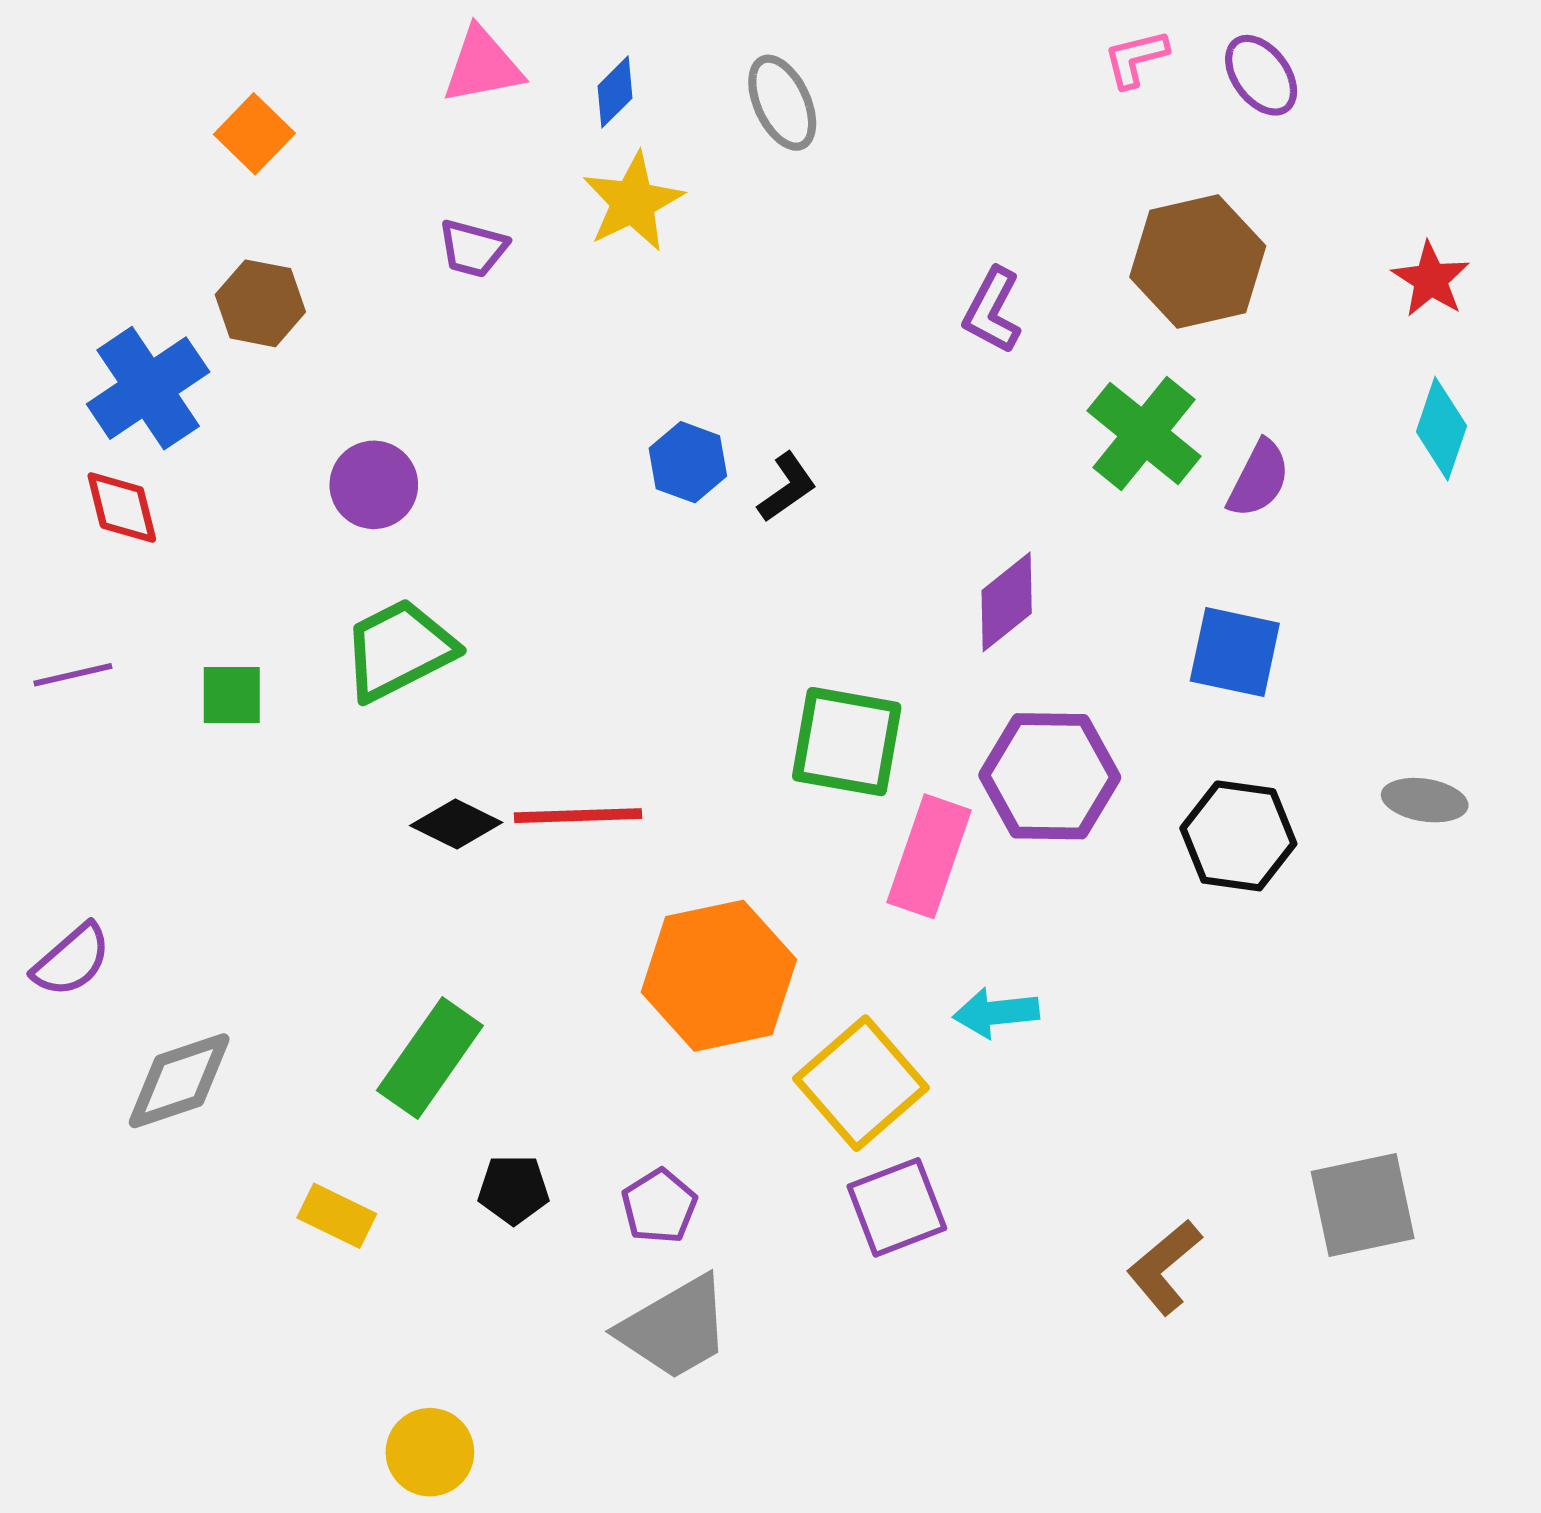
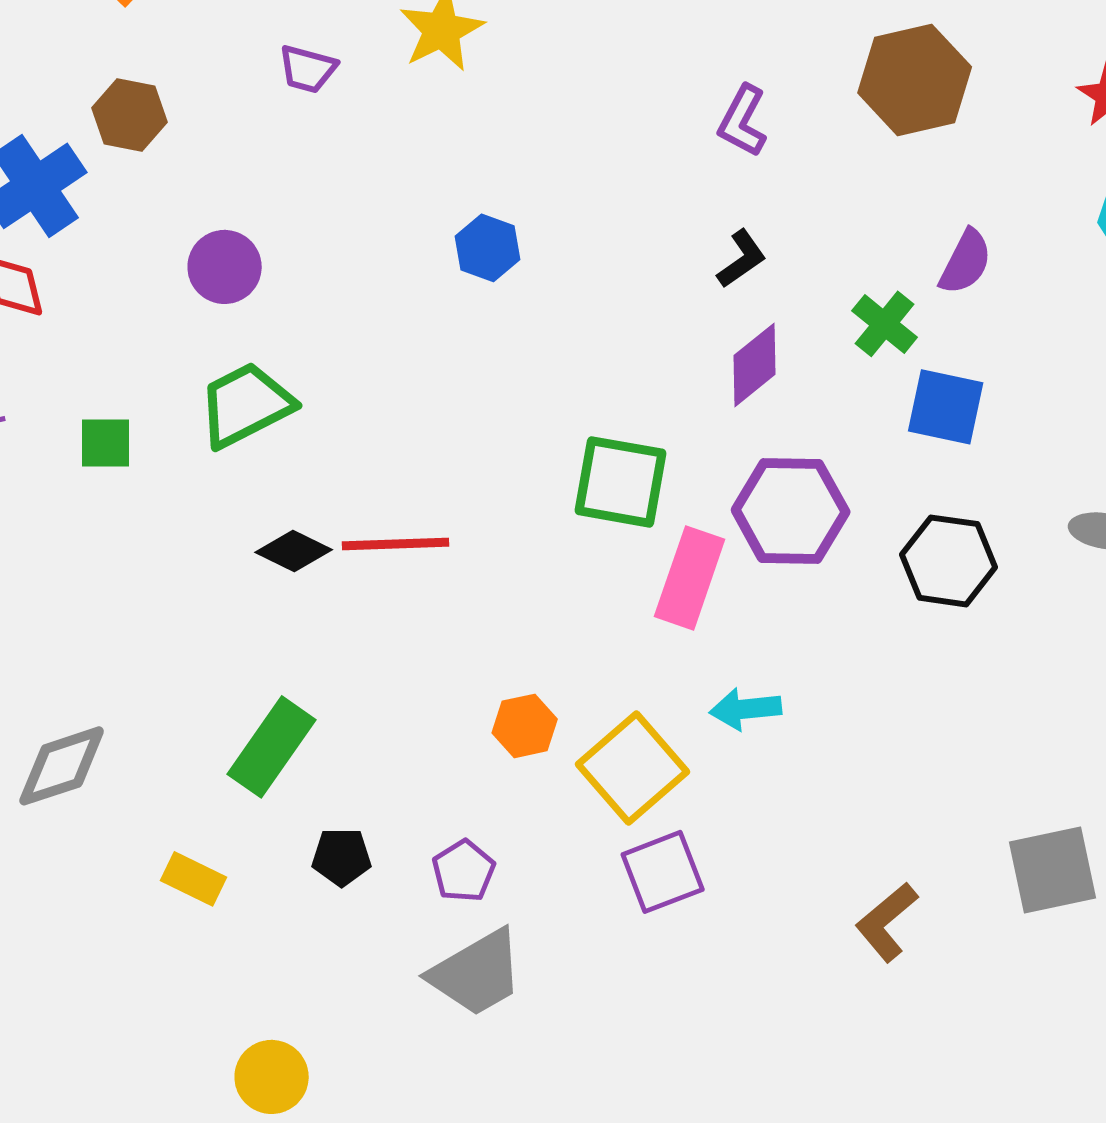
green cross: (1144, 433) -> (885, 324), moved, size x0.7
black L-shape: (787, 487) -> (742, 259), moved
orange hexagon: (719, 976) -> (525, 726), moved, size x0.5

